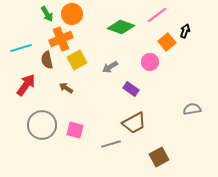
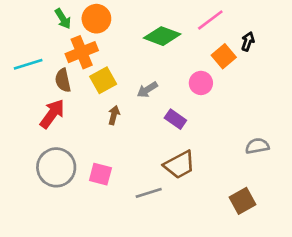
red arrow: (26, 85) -> (52, 114), moved
brown arrow: (66, 88) -> (114, 115), moved, turned 72
brown square: (159, 157) -> (242, 201), moved

